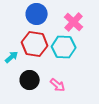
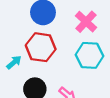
cyan hexagon: (64, 47) -> (89, 55), moved

